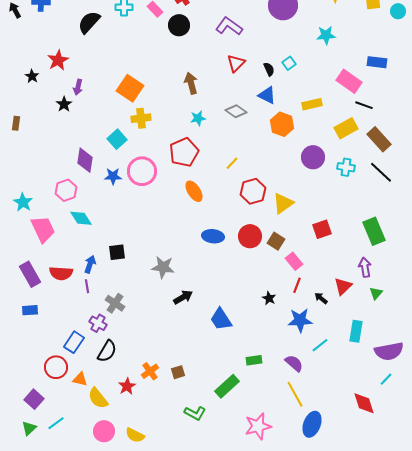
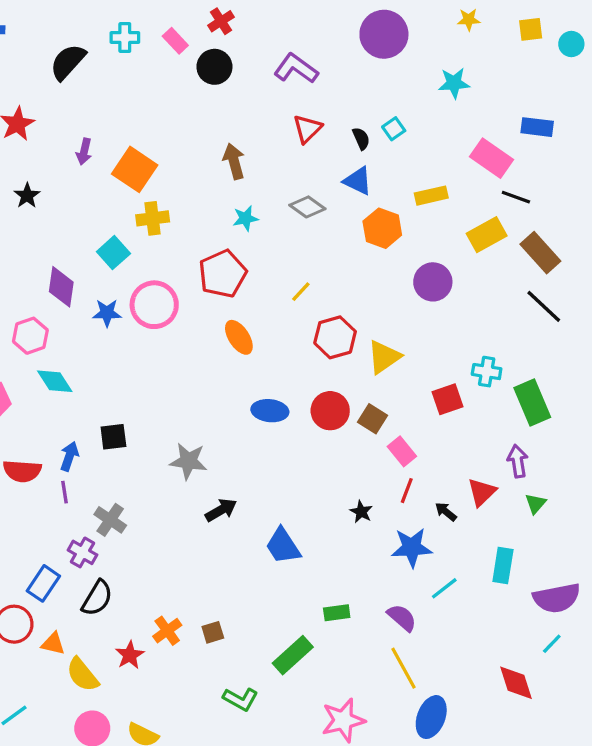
purple arrow: (78, 87) -> (84, 152), moved
cyan cross: (346, 167) -> (487, 372), moved

